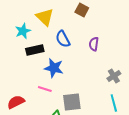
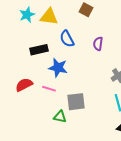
yellow triangle: (45, 17) -> (49, 17), turned -36
cyan star: (23, 31) -> (27, 15), moved
red semicircle: (16, 102) -> (24, 85), moved

